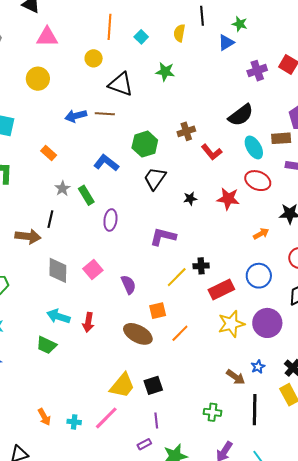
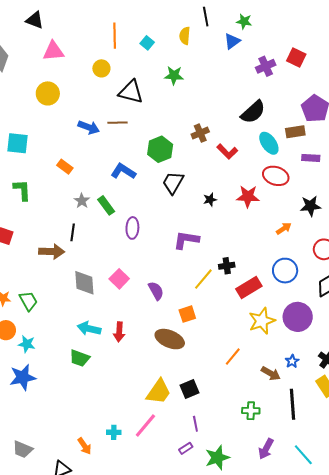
blue arrow: (76, 116) -> (89, 127), turned -140
orange line: (180, 333) -> (233, 357), moved
orange arrow: (44, 417) -> (85, 446), moved

